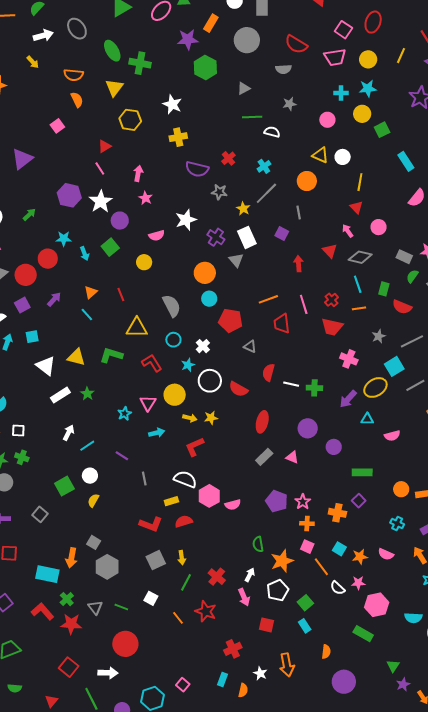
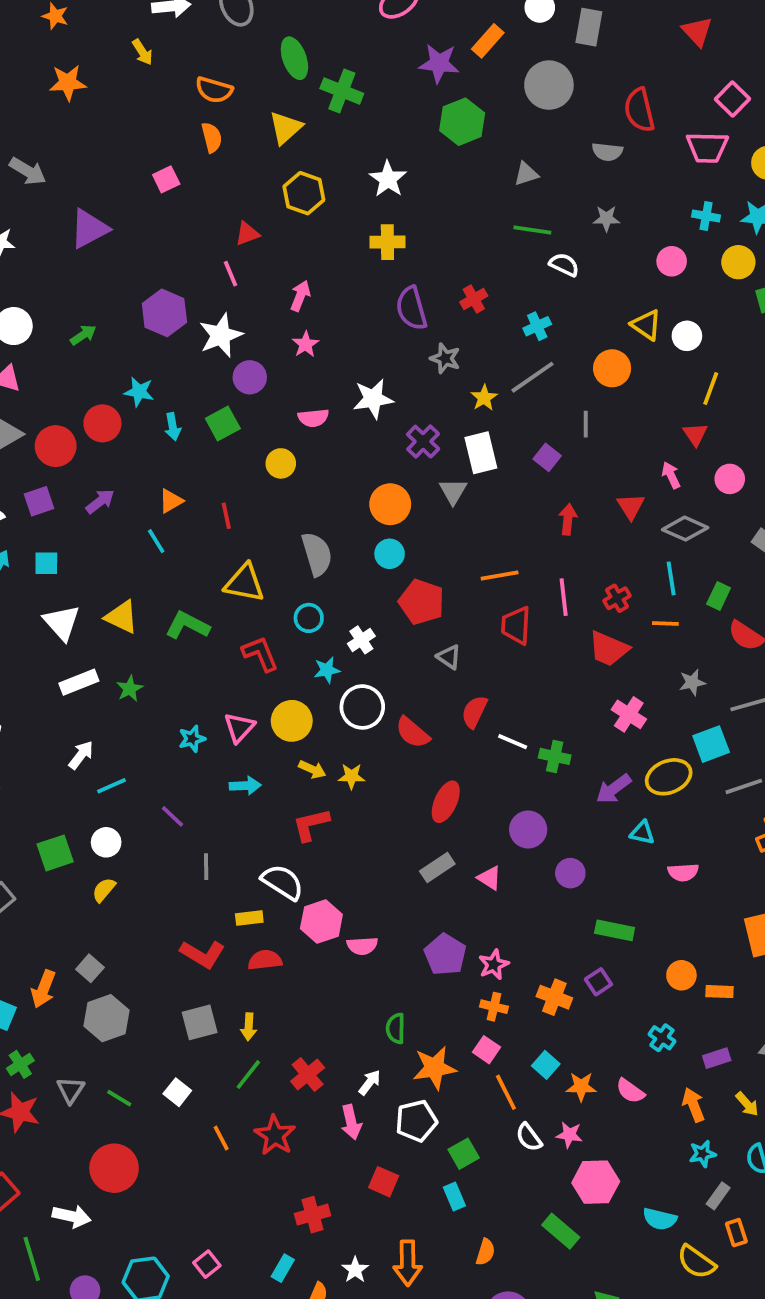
red semicircle: (296, 44) -> (639, 110), turned 35
purple semicircle: (197, 169) -> (411, 308), turned 50

